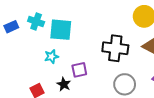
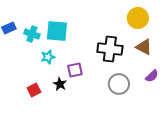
cyan cross: (36, 21) -> (32, 34), moved

